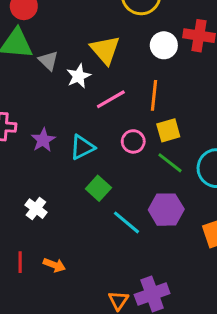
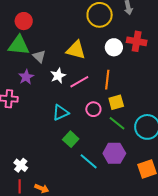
yellow triangle: (105, 50) -> (76, 50), turned -35
white star: (79, 76) -> (58, 76), moved
purple star: (43, 140) -> (26, 77), moved
white cross: (36, 209) -> (21, 165), moved

